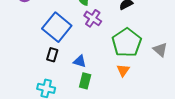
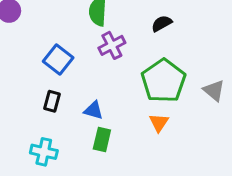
purple cross: (93, 18) -> (112, 45), turned 30
blue square: (57, 27) -> (58, 60), size x0.7

